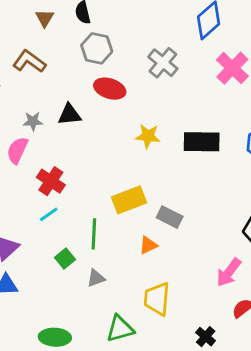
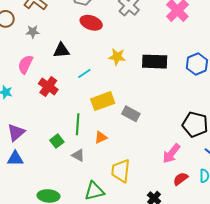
black triangle: (69, 114) -> (61, 50), moved
gray star: (33, 121) -> (33, 32), moved
cyan line: (49, 214) -> (84, 73), moved
orange triangle: (148, 245) -> (101, 137), moved
gray triangle: (96, 278) -> (78, 155), turned 48

